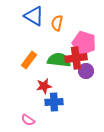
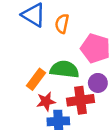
red cross: (76, 58) -> (81, 100), moved
orange rectangle: (29, 60) -> (36, 79), moved

